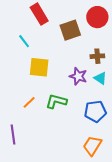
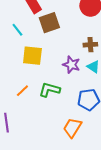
brown square: (70, 30) -> (49, 23), moved
orange trapezoid: (92, 146) -> (72, 128), moved

